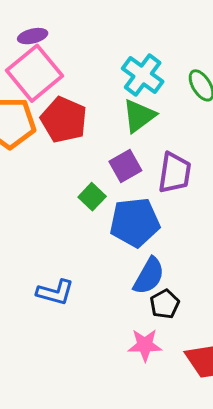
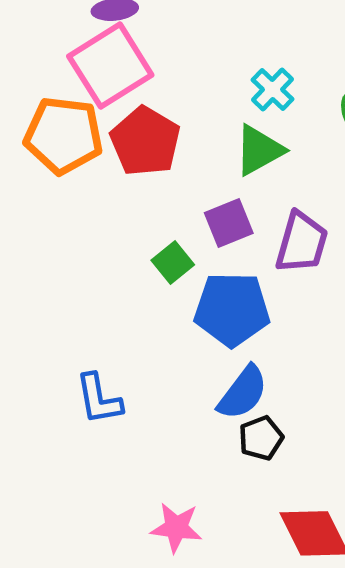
cyan cross: (143, 75) -> (273, 90), size x0.7
blue L-shape: (55, 292) -> (99, 399), turned 57
pink star: (145, 345) -> (176, 528), moved

